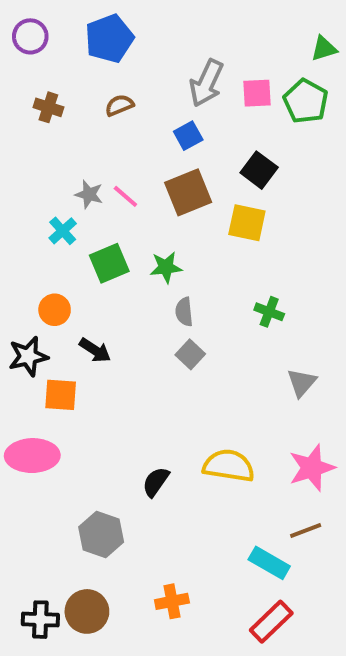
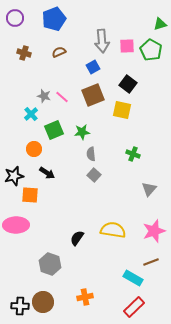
gray arrow: (206, 83) -> (102, 41), turned -30
orange circle: (55, 310) -> (34, 149), moved

